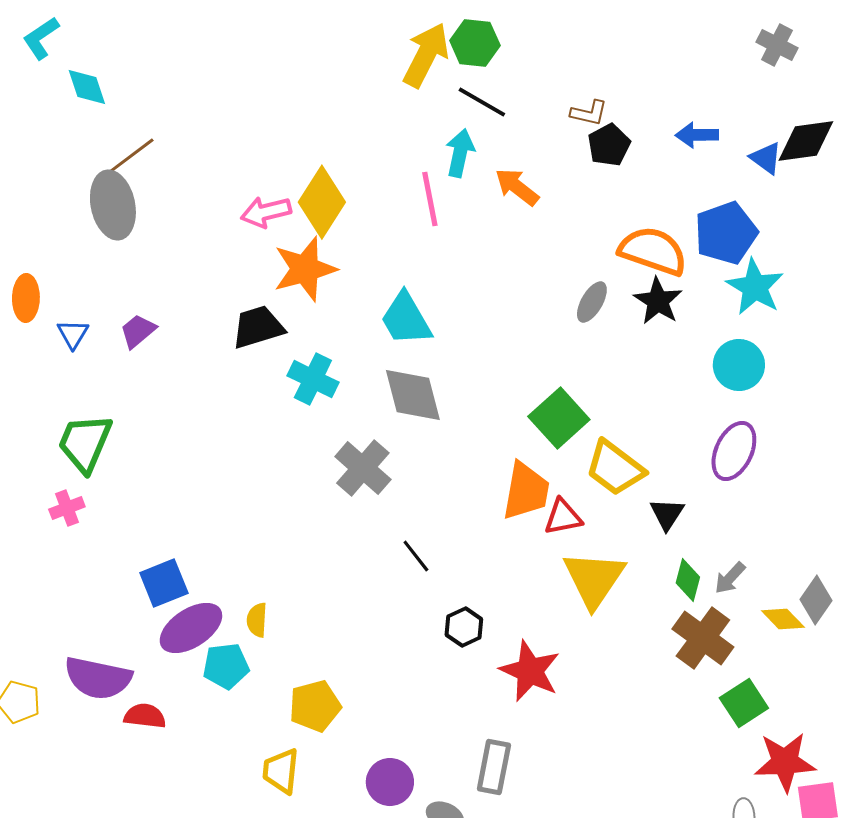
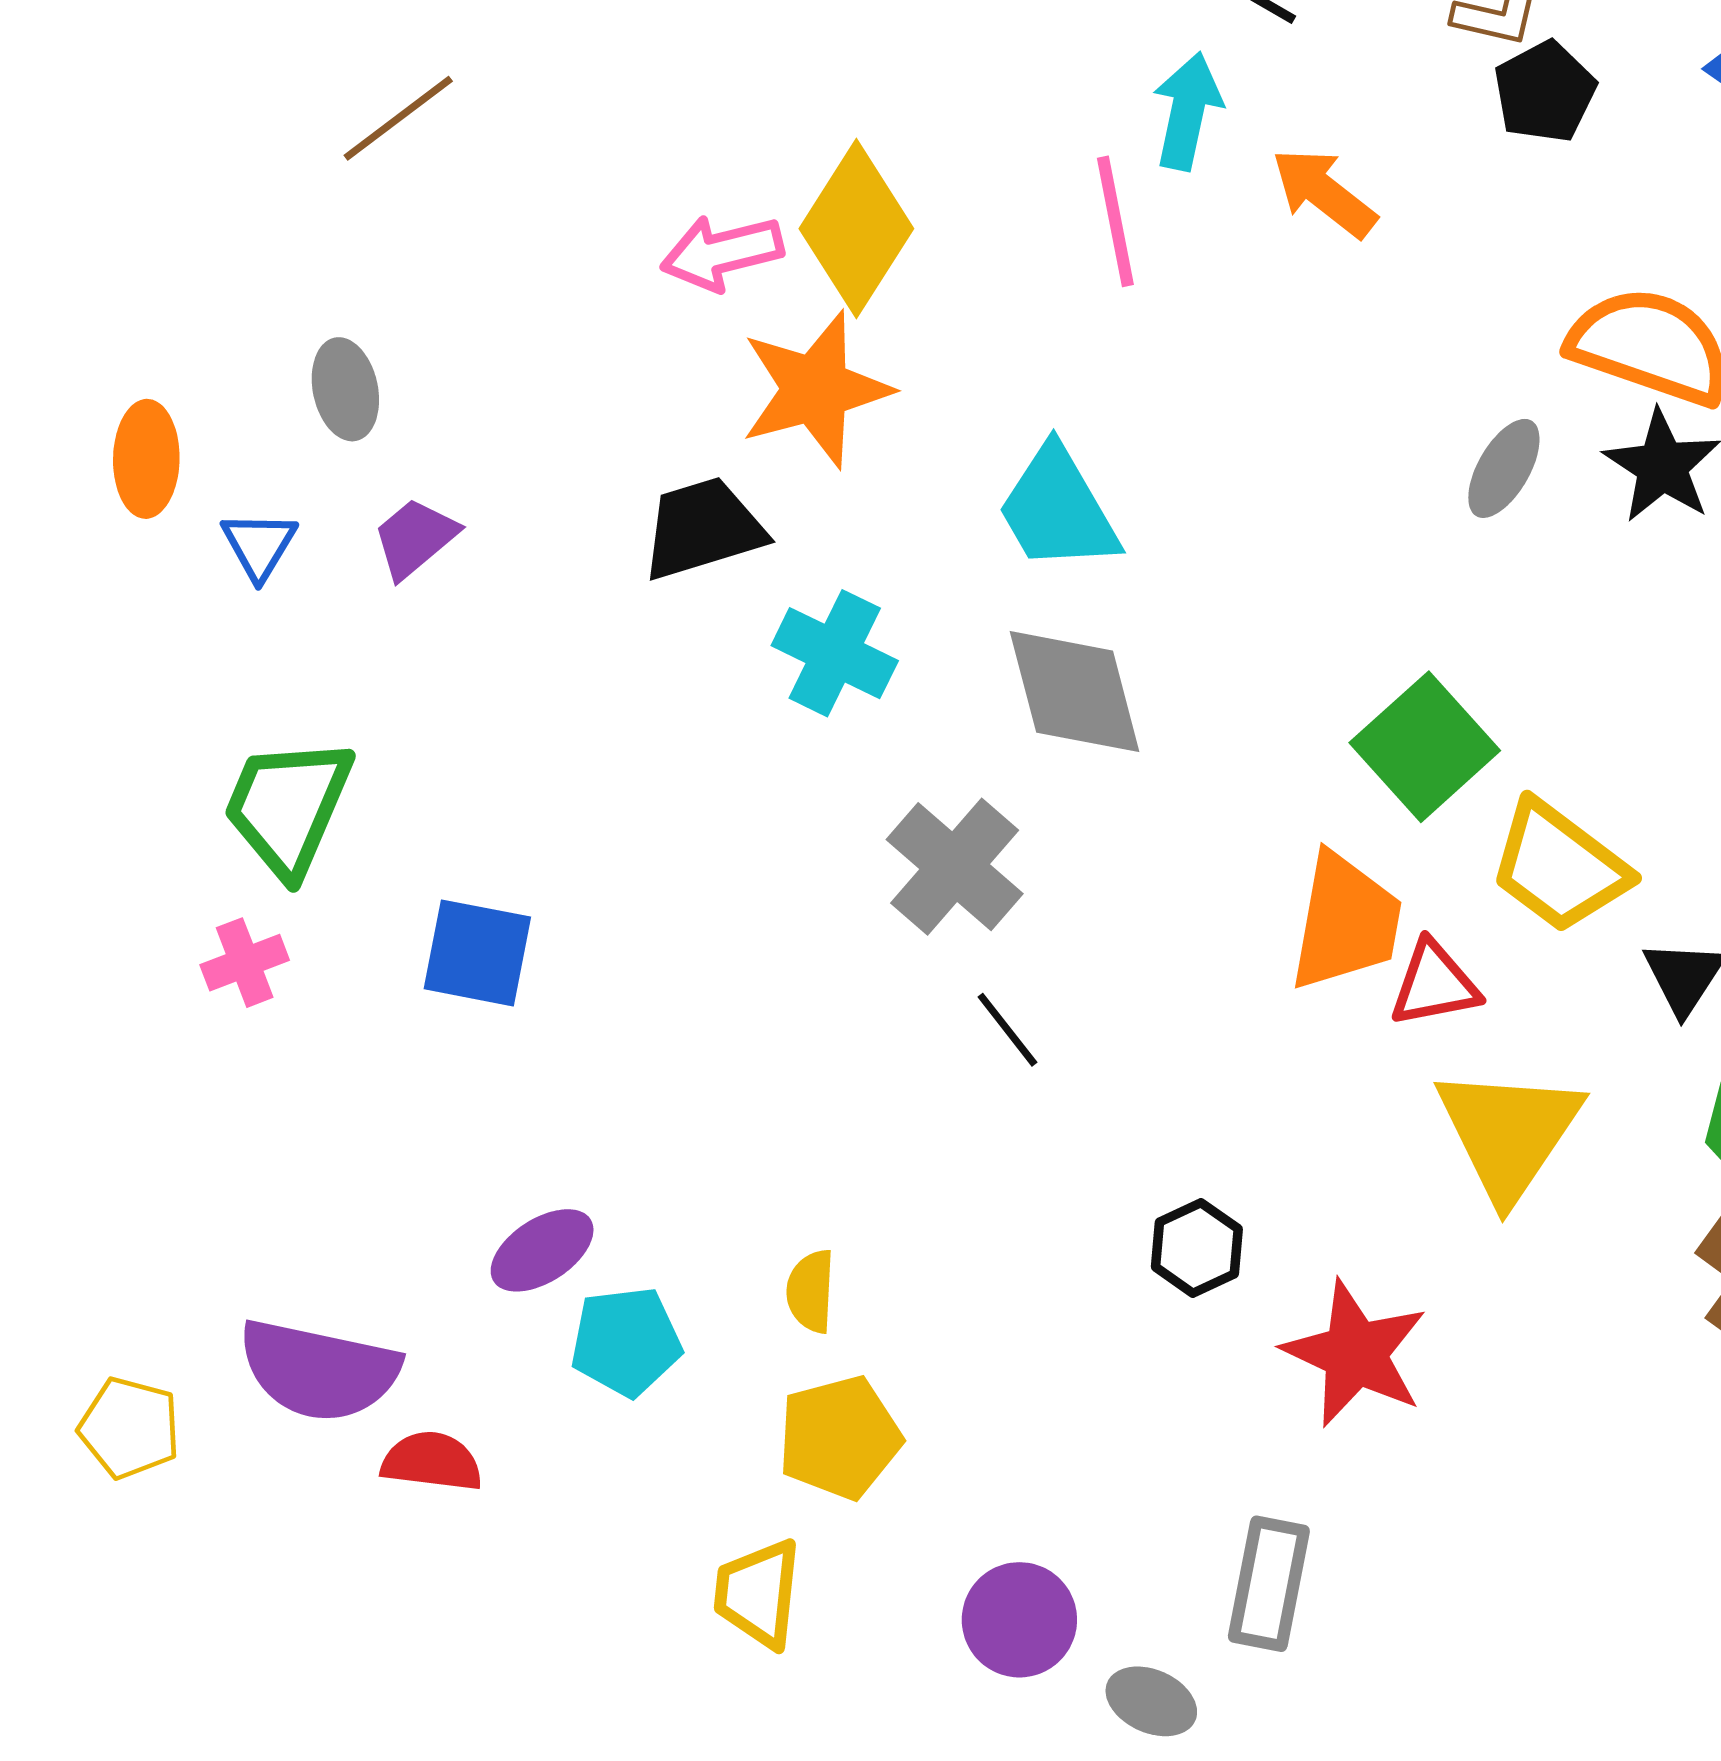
gray ellipse: (113, 205) -> (345, 389), moved, size x0.6
black line: (416, 556) -> (1007, 1030), moved
blue square: (164, 583) -> (477, 953), moved, turned 33
yellow semicircle: (257, 620) -> (811, 1291), moved
purple ellipse: (191, 628) -> (542, 1250), size x0.7

